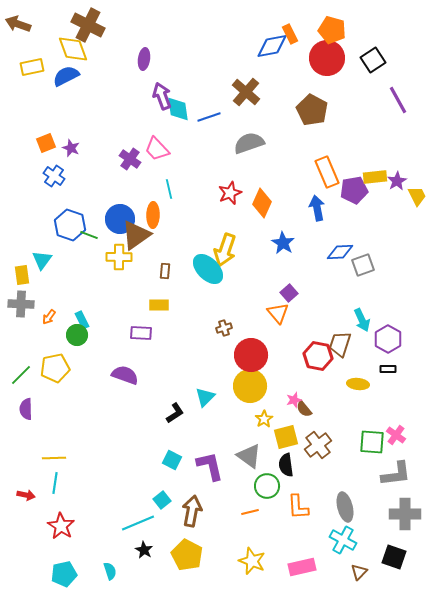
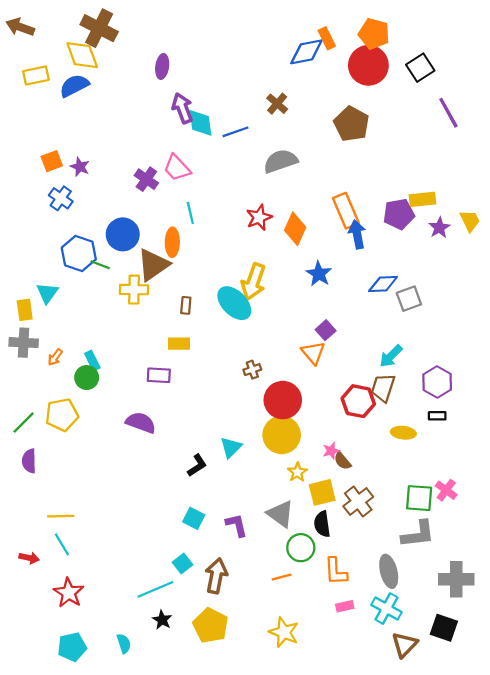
brown cross: (246, 92) -> (277, 104), size x0.7
orange rectangle: (327, 172) -> (346, 211), moved
purple star: (397, 181) -> (439, 228), moved
blue circle: (120, 219) -> (123, 234), moved
cyan arrow: (362, 320) -> (391, 356), moved, turned 70
purple L-shape: (210, 466) -> (237, 525), size x0.7
gray L-shape: (396, 474) -> (418, 534), moved
cyan line: (55, 483) -> (62, 544), turned -40
pink rectangle: (302, 567) -> (345, 606), moved, size x0.6
brown triangle: (359, 572) -> (404, 645), size x1.4

